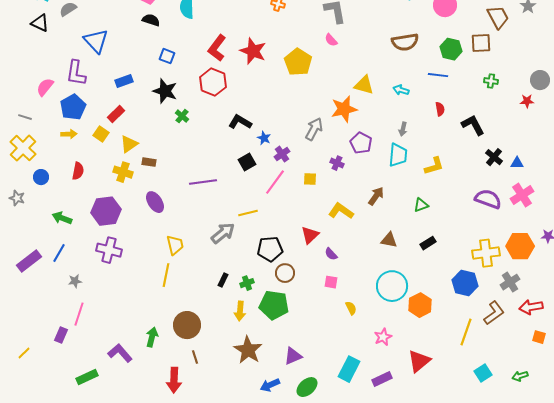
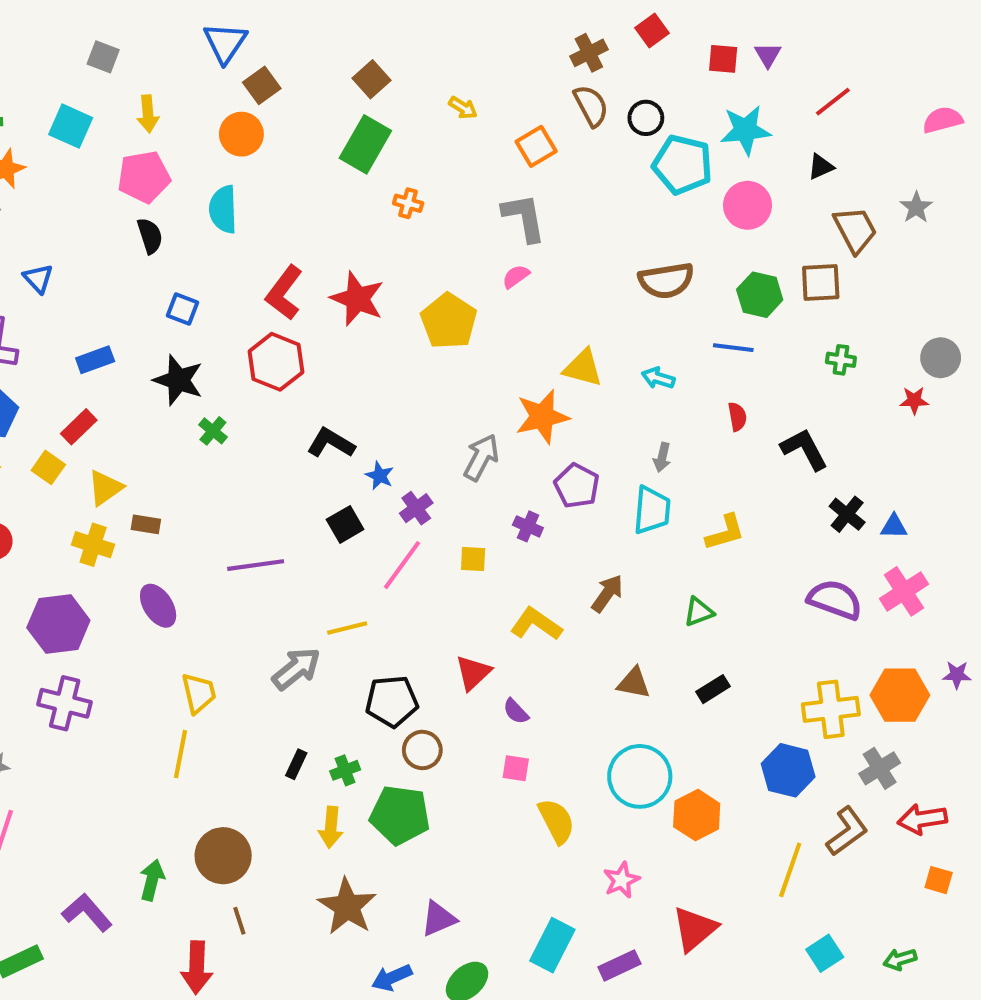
black semicircle: (151, 20) -> (150, 236), turned 54
pink semicircle: (331, 40) -> (516, 276), turned 96
blue triangle: (96, 41) -> (38, 278), size x0.6
yellow semicircle: (351, 308) -> (556, 821), size x1.6

